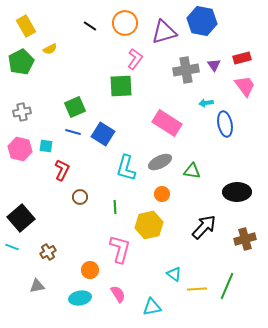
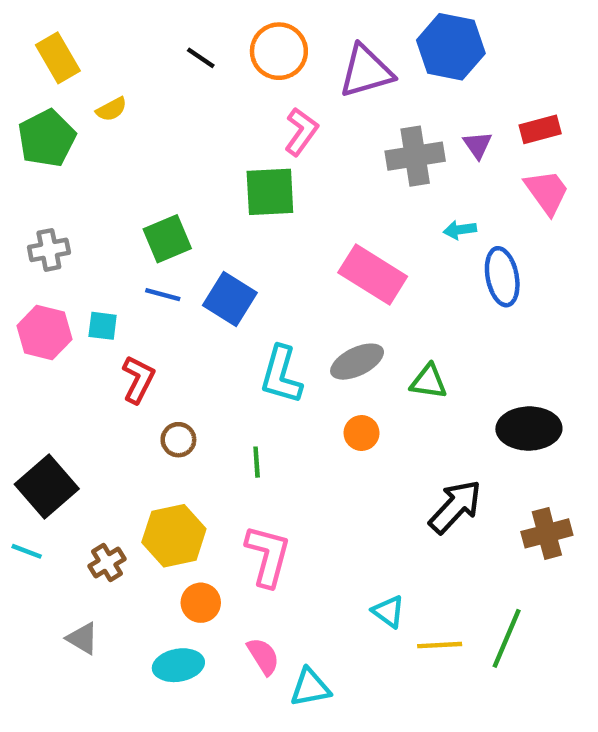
yellow hexagon: (149, 225) -> (174, 536), moved
gray triangle: (37, 286) -> (82, 638), turned 42
cyan triangle: (152, 307) -> (310, 688), moved

